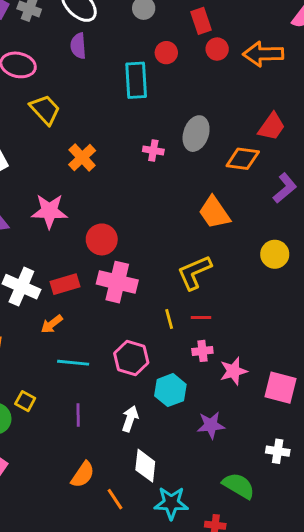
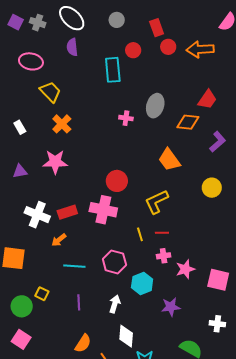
orange cross: (82, 158) -> (62, 124), moved
red circle: (102, 239) -> (117, 181), moved

